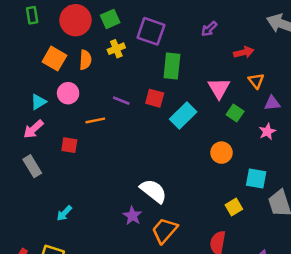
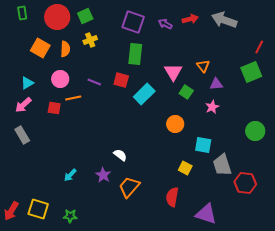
purple arrow: (209, 29) -> (165, 24), turned 72
purple square: (151, 31) -> (133, 22), moved
red arrow: (244, 52) -> (190, 19), moved
pink circle: (68, 93) -> (60, 79), moved
red square: (69, 145) -> (54, 108), moved
white semicircle: (153, 191) -> (120, 155), size x0.6
yellow square: (234, 207) -> (185, 168), turned -32
cyan arrow: (64, 213) -> (70, 175), moved

